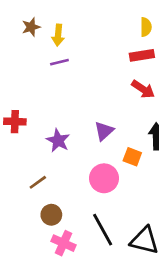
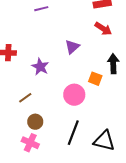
purple triangle: (104, 131) -> (72, 47), moved
black line: (103, 230) -> (73, 133), turned 50
pink cross: (63, 243) -> (30, 143), moved

